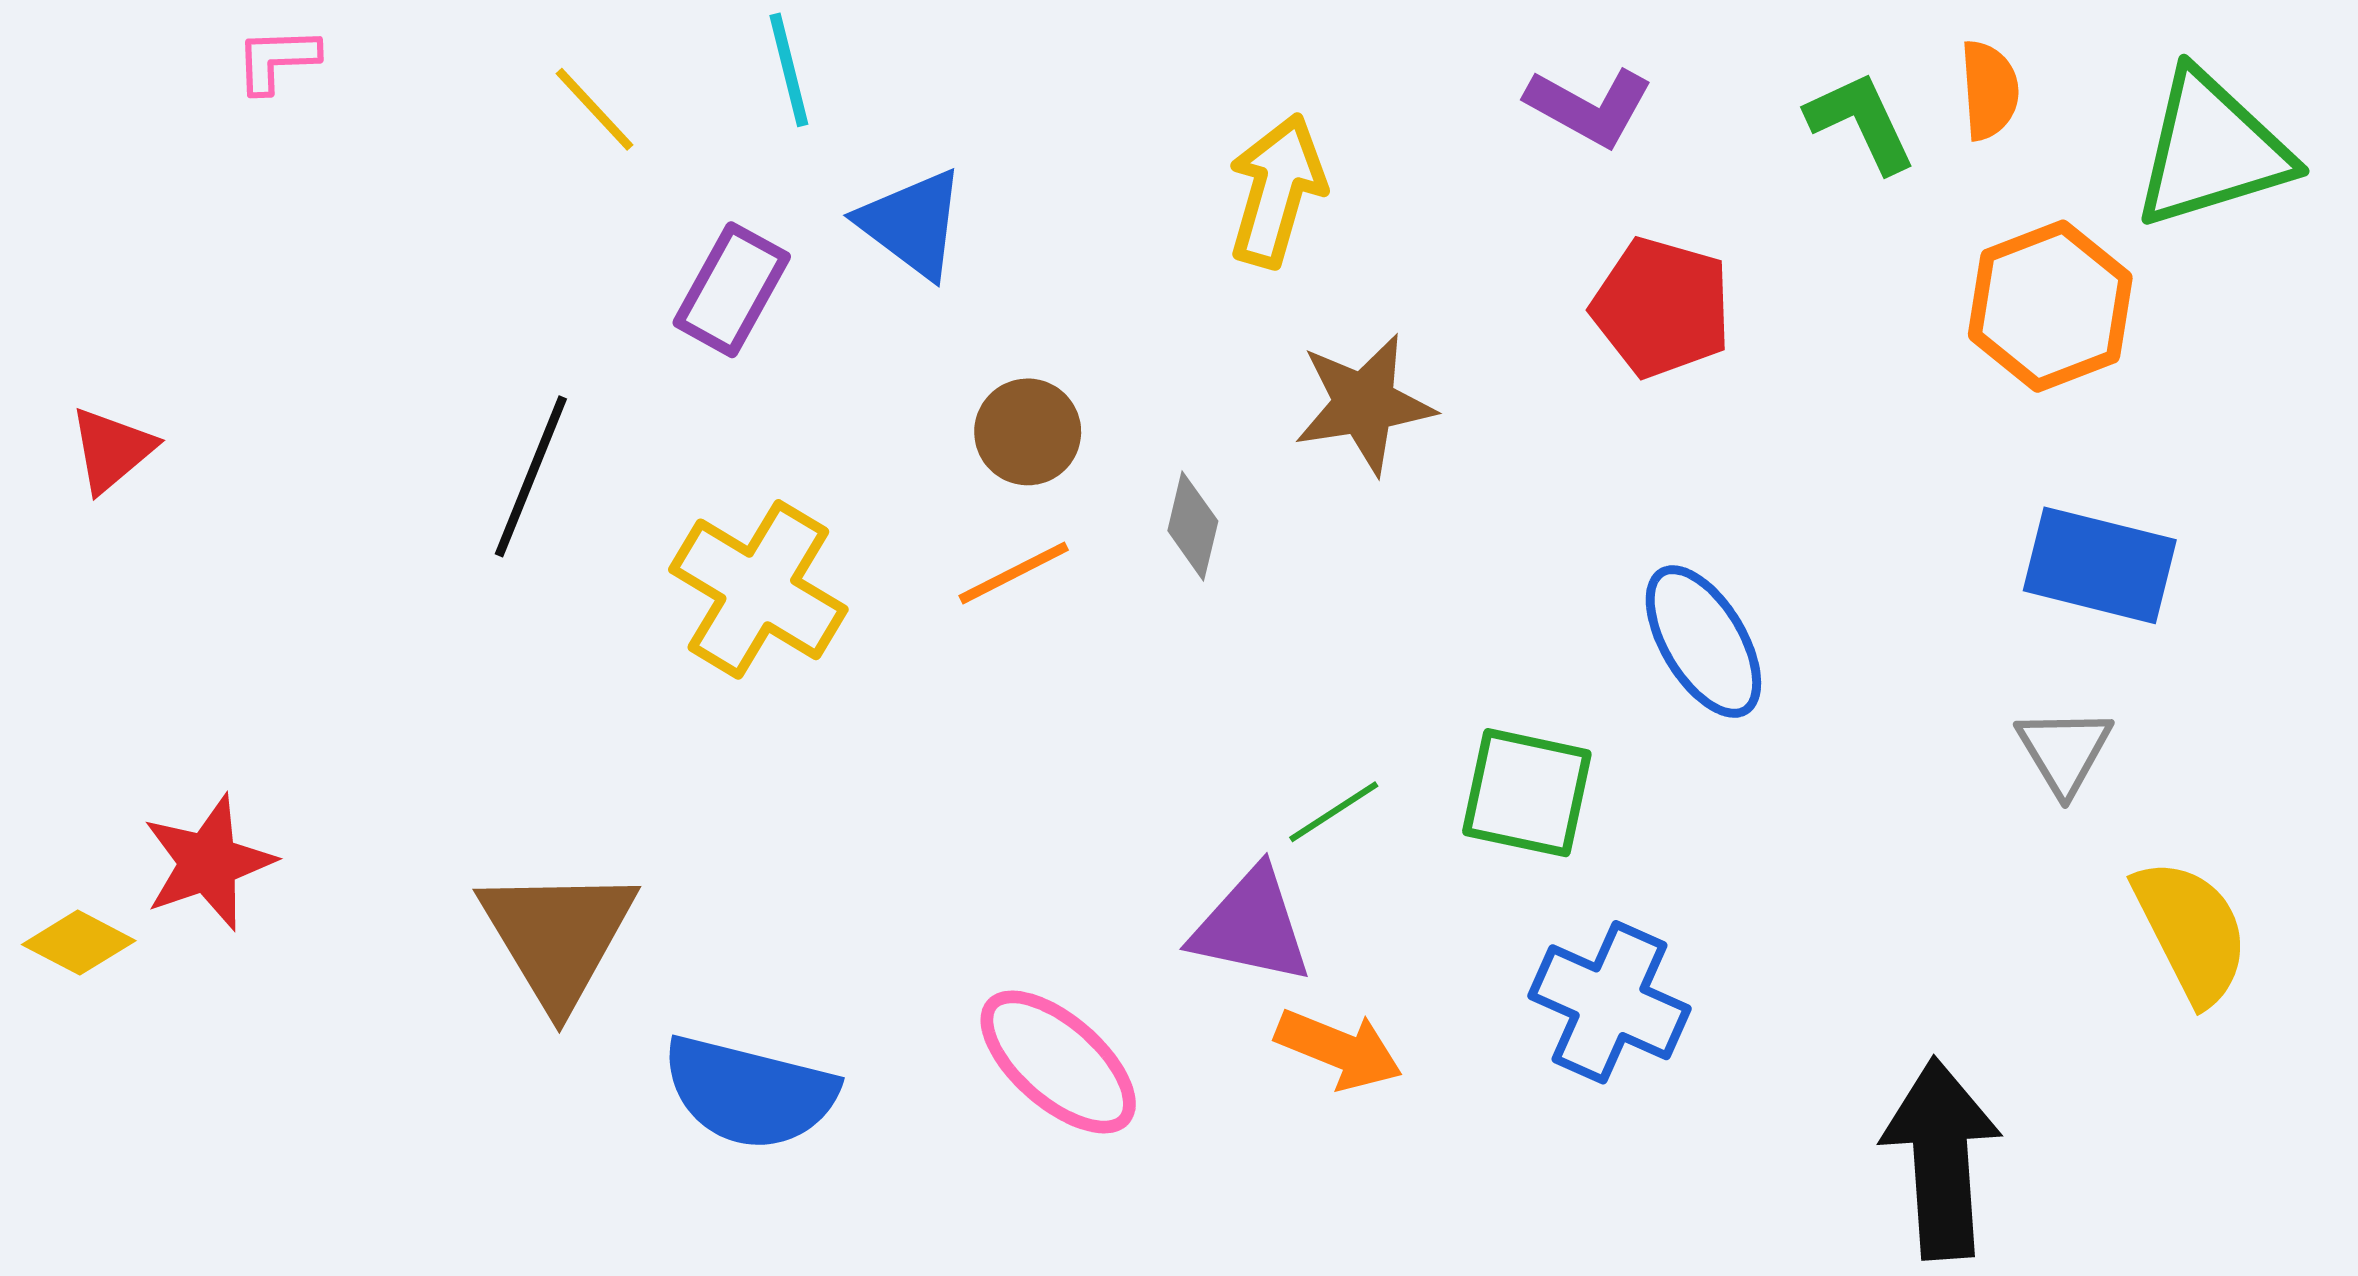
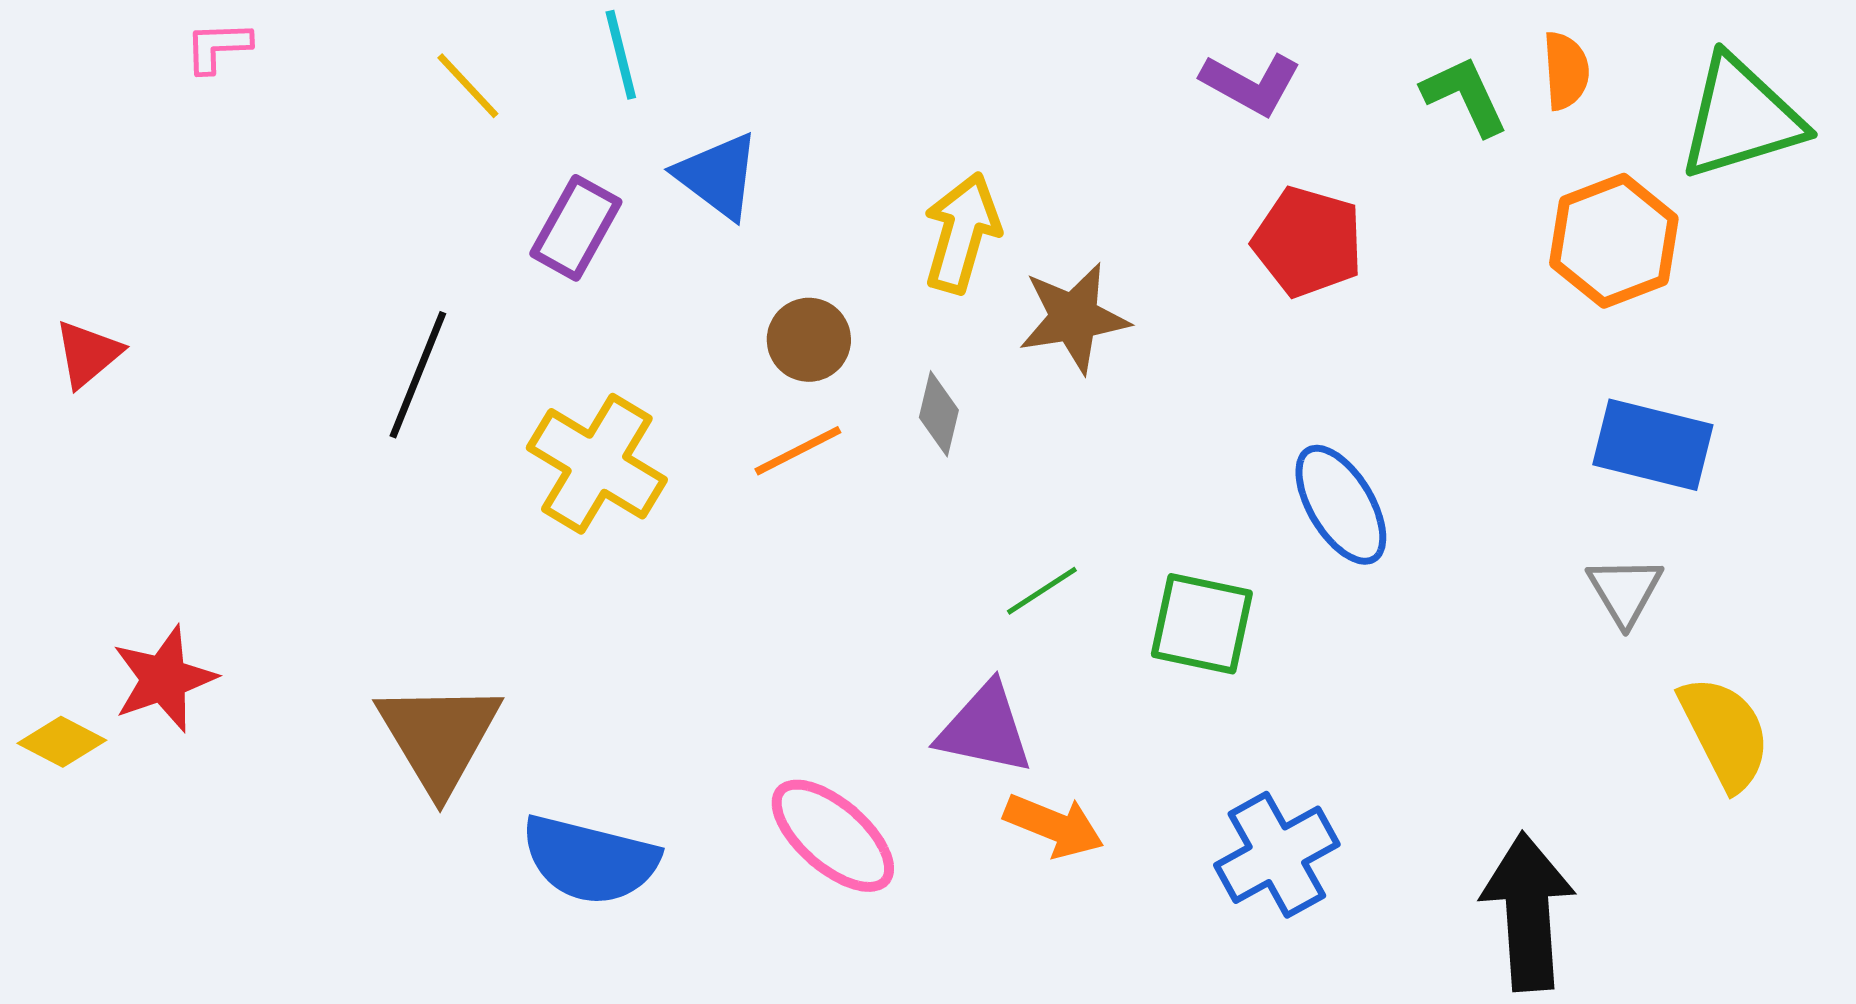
yellow arrow: (1277, 191) -> (962, 233), moved
green line: (1334, 812) -> (1042, 591), moved
blue cross: (1609, 1002) -> (1277, 855), moved, turned 37

